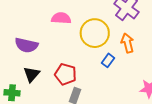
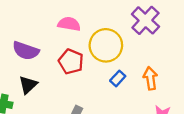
orange arrow: (127, 43) -> (150, 78), moved
red pentagon: (66, 74) -> (71, 62), moved

